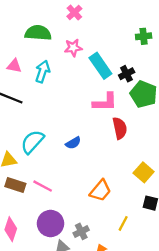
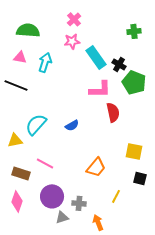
pink cross: (74, 12) -> (74, 19), moved
green semicircle: (38, 33) -> (28, 30), moved
black cross: (127, 74) -> (119, 64), turned -32
yellow square: (144, 172) -> (134, 151), turned -30
brown rectangle: (15, 185) -> (21, 173), moved
gray cross: (81, 231) -> (79, 203), turned 32

